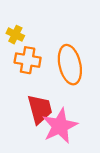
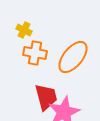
orange ellipse: (70, 65) -> (73, 57), turned 52

